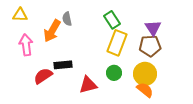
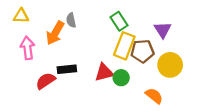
brown pentagon: (150, 46) -> (142, 51), moved
yellow circle: (145, 74) -> (170, 65), moved
red triangle: (88, 85) -> (104, 72), moved

